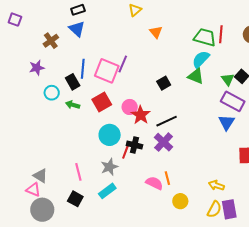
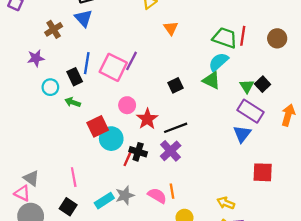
red square: (102, 102) -> (98, 126), moved
pink circle: (130, 107) -> (127, 105), moved
gray star: (109, 167) -> (125, 195), moved

